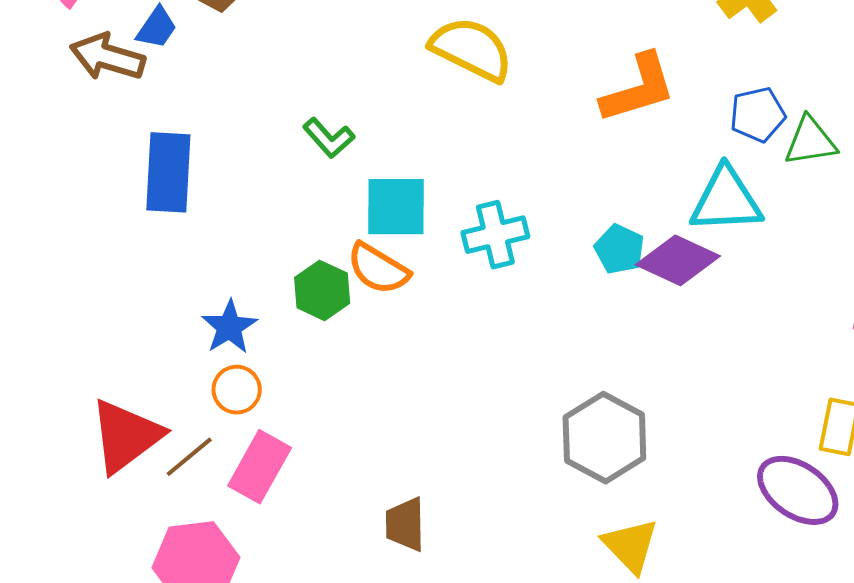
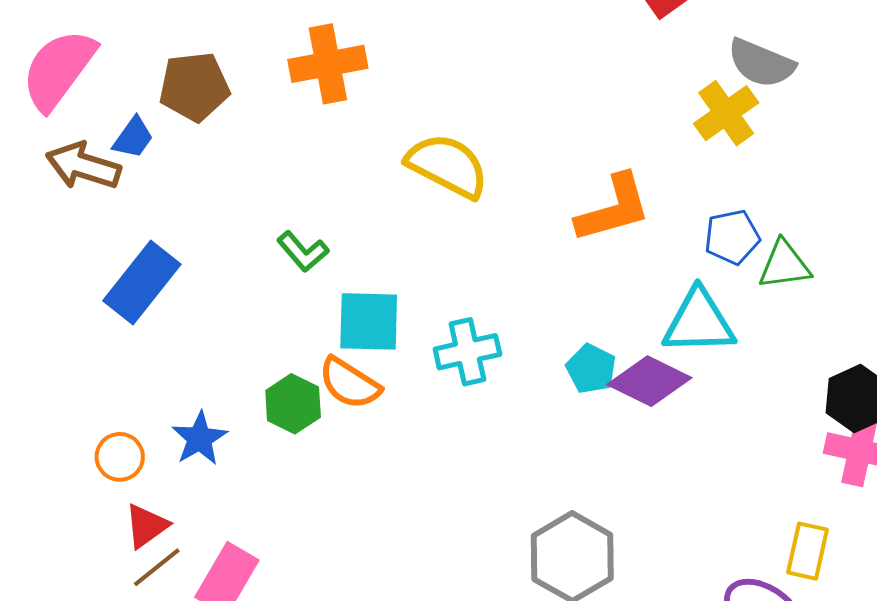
blue rectangle: (168, 172) -> (142, 283), turned 34
orange circle: (237, 390) -> (120, 457), moved
red triangle: (126, 436) -> (146, 526), moved, size x0.6

